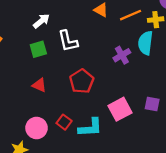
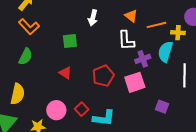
white arrow: (41, 21) -> (93, 18), moved, turned 133
white L-shape: (68, 41) -> (126, 41), moved
pink square: (120, 109) -> (135, 82), moved

